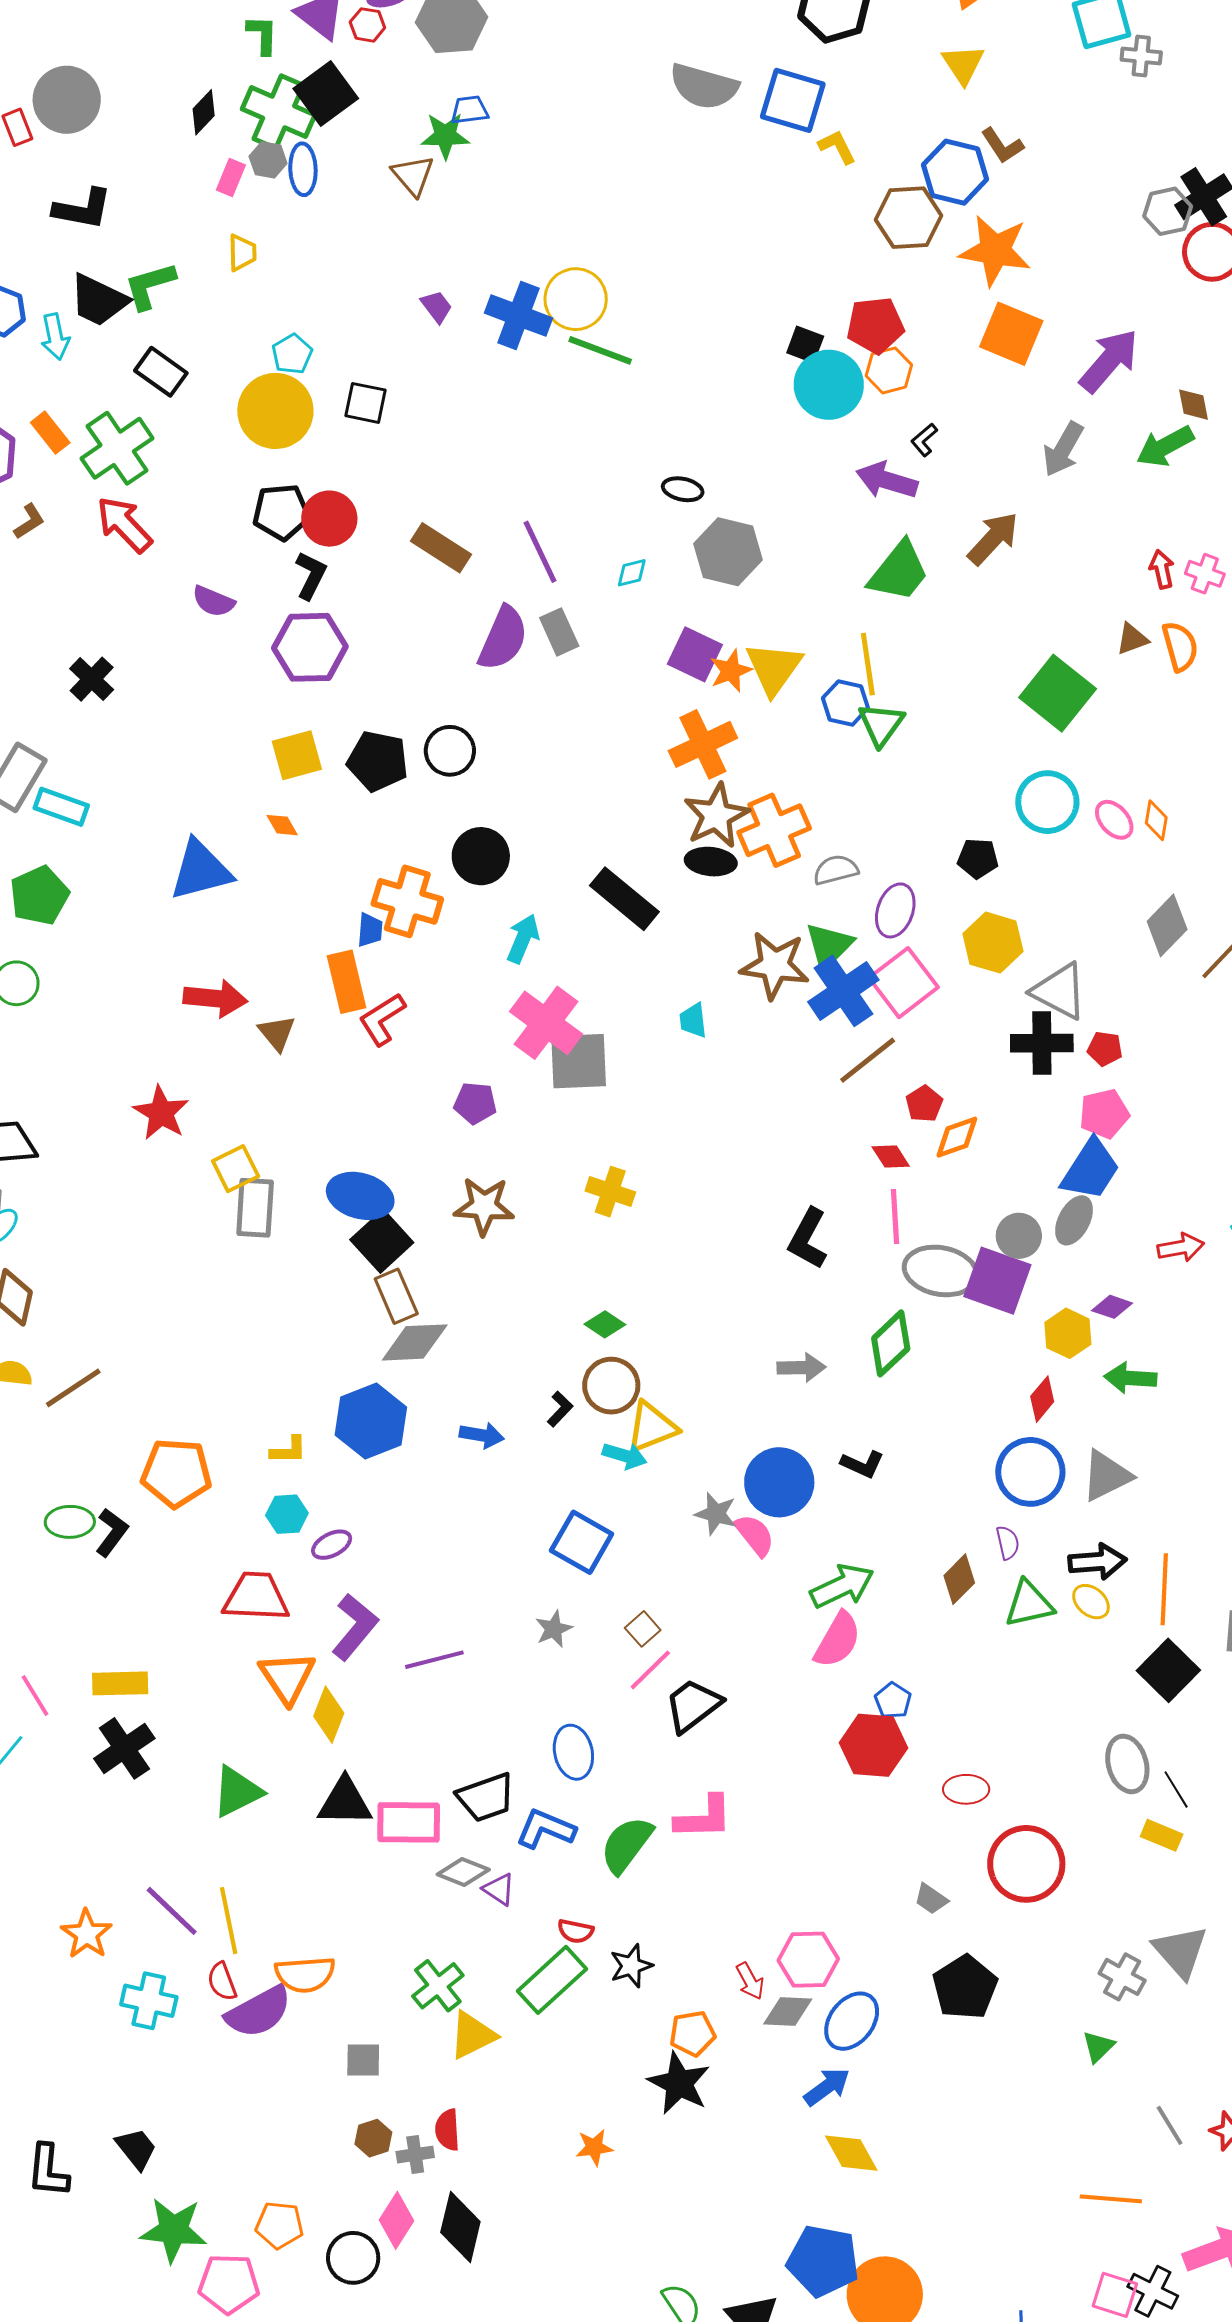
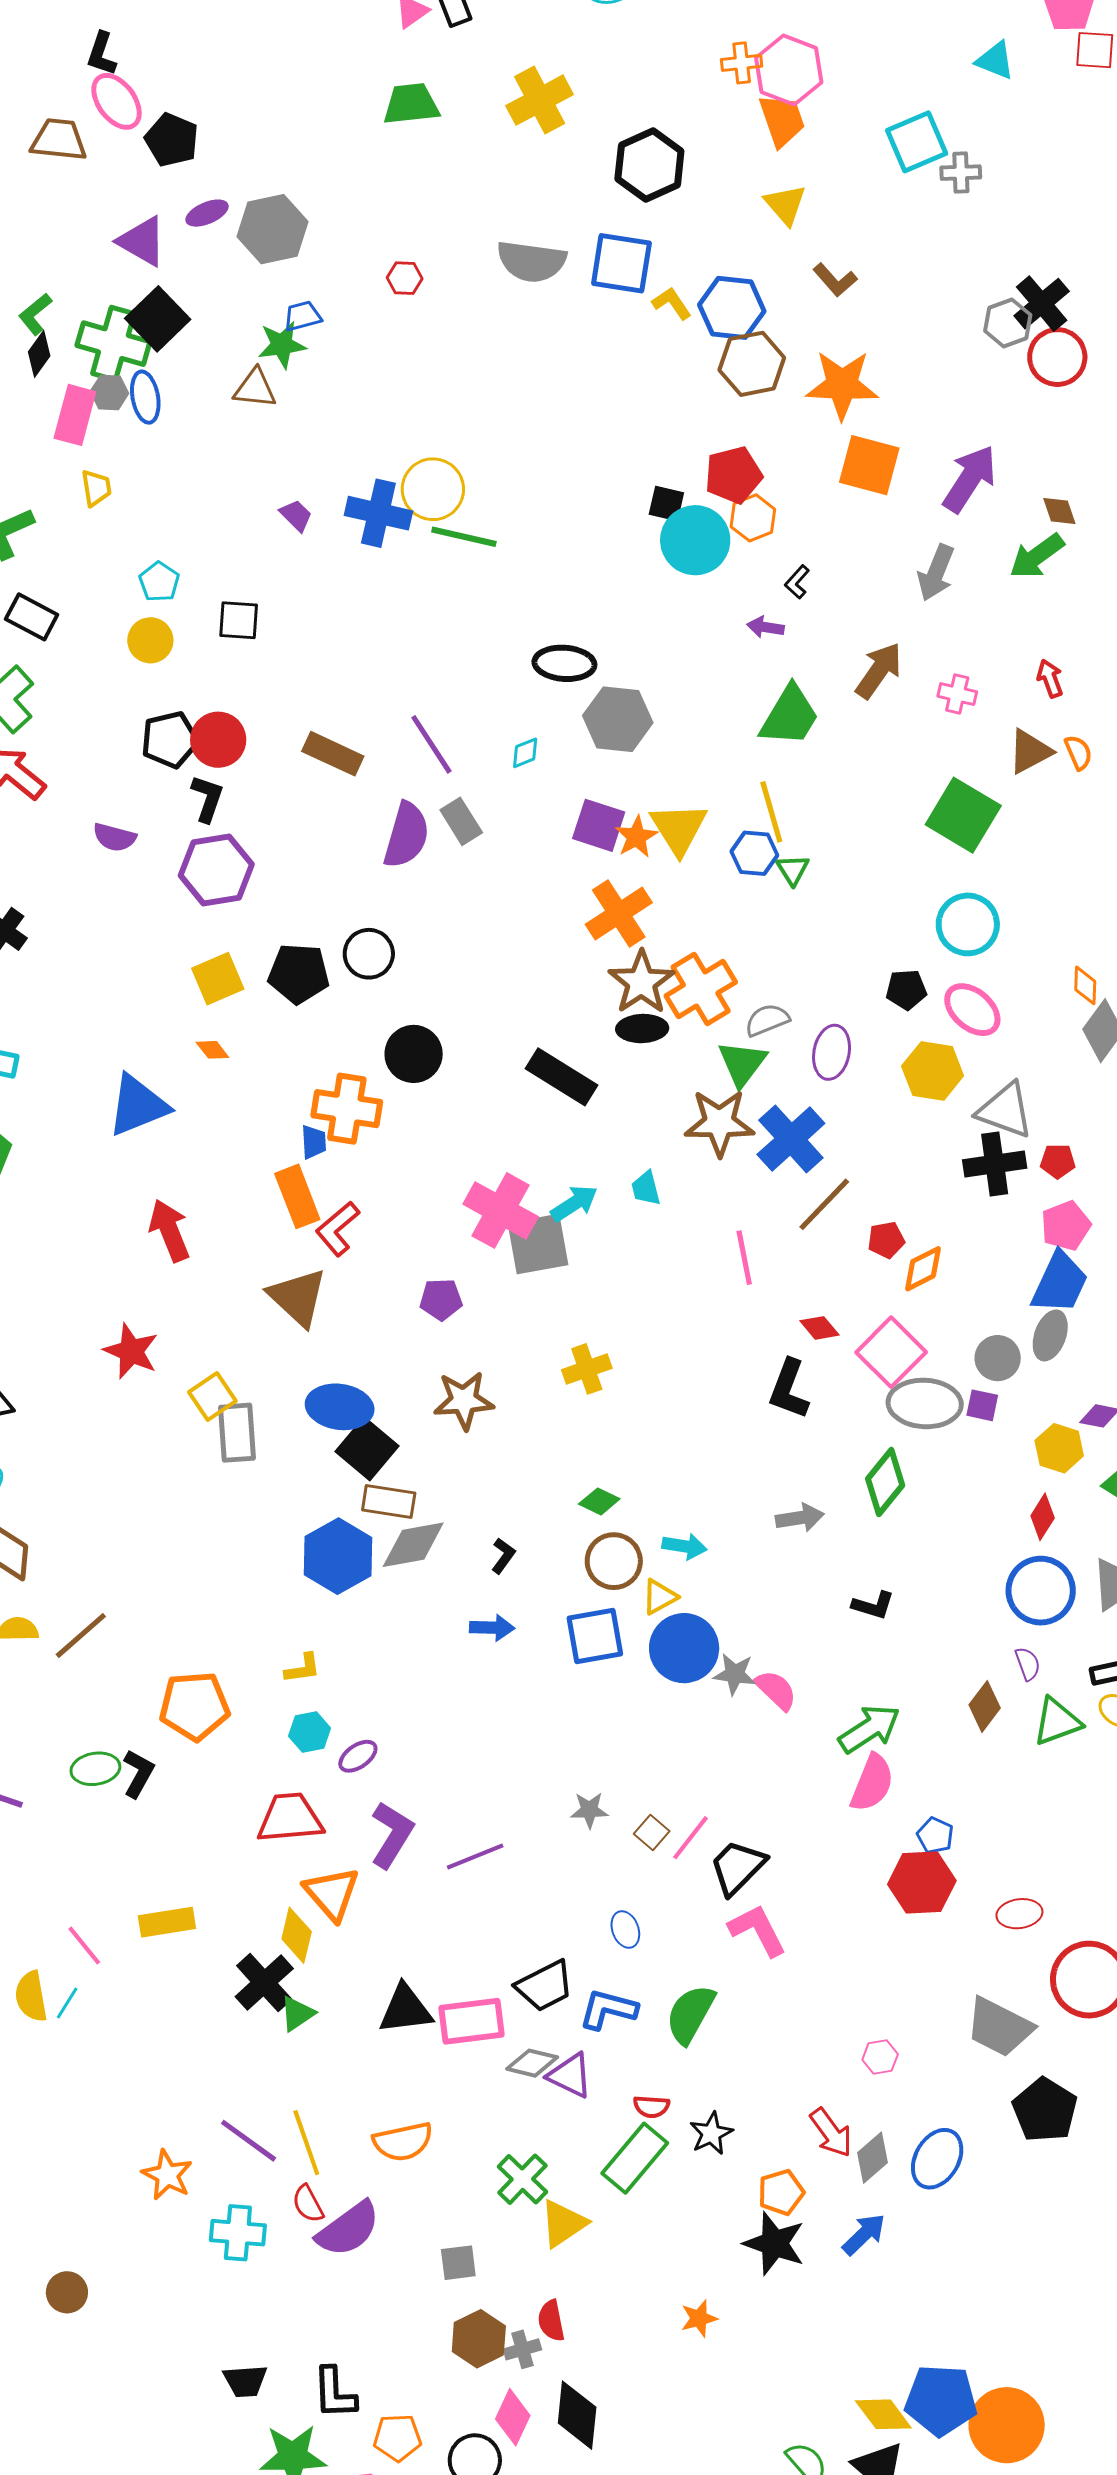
red hexagon: (367, 25) -> (405, 278), moved
green L-shape: (262, 35) -> (35, 314), moved, turned -123
blue hexagon: (955, 172) -> (732, 308), moved
brown triangle: (413, 175) -> (255, 388), turned -36
pink rectangle: (231, 177) -> (75, 415), size x1.6
yellow circle: (275, 411) -> (150, 640), size x0.6
purple arrow: (887, 480) -> (765, 627), size x0.6
black ellipse: (683, 489) -> (564, 663), size x1.5
pink cross: (1205, 574) -> (957, 694), moved
brown triangle: (1132, 639) -> (1030, 751), size x1.4
orange semicircle: (1180, 646) -> (1078, 752), size x0.7
green triangle: (881, 724) -> (793, 870), size x0.7
pink ellipse: (1114, 820) -> (972, 1010), moved, size x1.4
orange diamond: (1156, 820) -> (1085, 985), moved
cyan arrow: (523, 939) -> (574, 1203), moved, turned 42
green triangle: (829, 946) -> (742, 1063), moved
pink square: (903, 983) -> (891, 1352), moved
red arrow: (215, 998) -> (169, 1230), turned -110
brown triangle: (277, 1033) -> (298, 1297), moved, size x1.6
red pentagon: (924, 1104) -> (886, 1240), turned 30
red diamond: (891, 1156) -> (820, 1328), moved
yellow cross: (610, 1192) -> (587, 1369), turned -30
pink line: (895, 1217) -> (744, 1258), moved
purple square: (997, 1281) -> (982, 1405), size x0.5
brown rectangle: (396, 1296) -> (389, 1501), turned -50
black L-shape: (560, 1409) -> (503, 1556), moved
blue hexagon: (371, 1421) -> (338, 1556), moved
yellow triangle: (652, 1427) -> (660, 1597), size x0.7
cyan arrow: (625, 1456) -> (684, 1546), moved
blue circle: (779, 1482) -> (684, 1648), moved
blue square: (582, 1542) -> (595, 1636), moved, turned -32
gray star: (554, 1629) -> (589, 1810), turned 30
brown square: (643, 1629) -> (652, 1833), moved
yellow diamond: (329, 1715) -> (297, 1935), moved
black cross: (124, 1748) -> (264, 1983), moved
blue ellipse: (573, 1752) -> (625, 1930), size x0.7
green triangle: (237, 1792) -> (297, 2014), size x0.7
pink L-shape: (704, 1818) -> (757, 1930), moved, turned -108
purple triangle: (499, 1889) -> (570, 2075), size x1.4
gray trapezoid: (931, 1899) -> (999, 2027), size x2.0
pink hexagon: (808, 1960) -> (880, 2057), moved, size x0.6
orange semicircle: (305, 1974) -> (403, 2142), moved
red arrow: (750, 1981) -> (831, 2133), size x1.4
gray diamond: (788, 2011) -> (872, 2158), turned -36
blue arrow: (827, 2087) -> (864, 2234), moved
brown hexagon: (373, 2138) -> (479, 2339), size x1.5
black trapezoid: (136, 2149) -> (245, 2381), turned 132
yellow diamond: (851, 2153) -> (883, 2414), moved
black L-shape: (48, 2171) -> (334, 2393), moved

